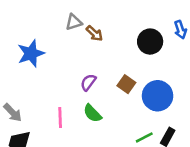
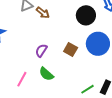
blue circle: (158, 96) -> (98, 44), moved
pink line: (60, 118) -> (22, 79), turned 35

